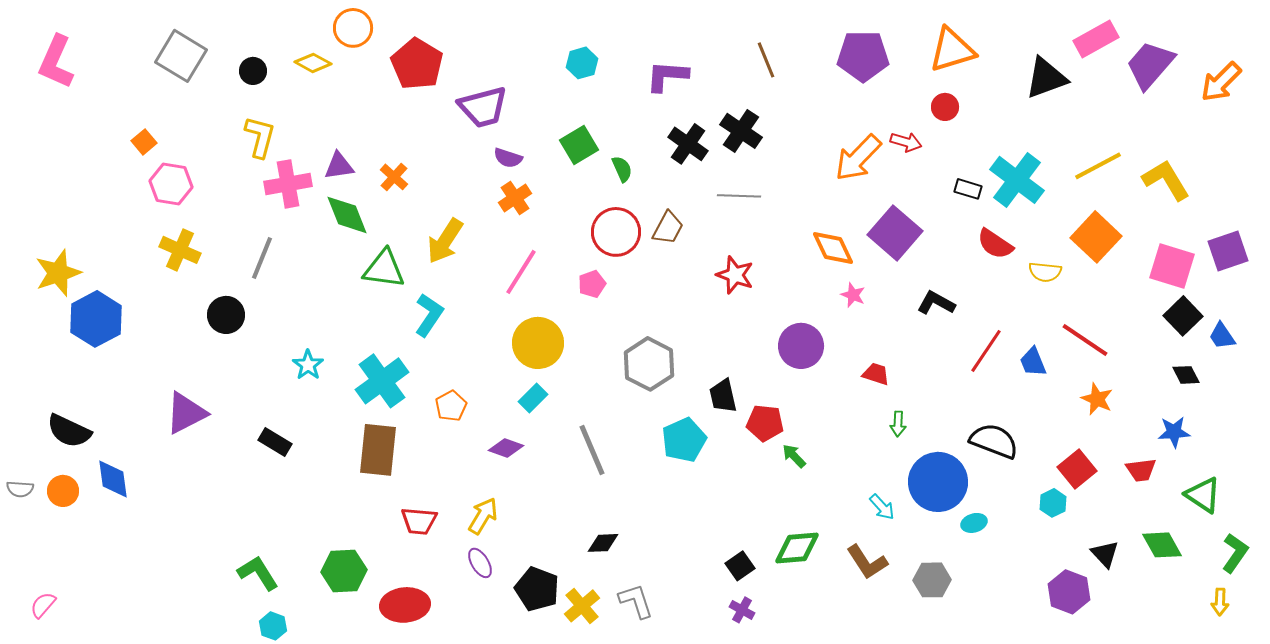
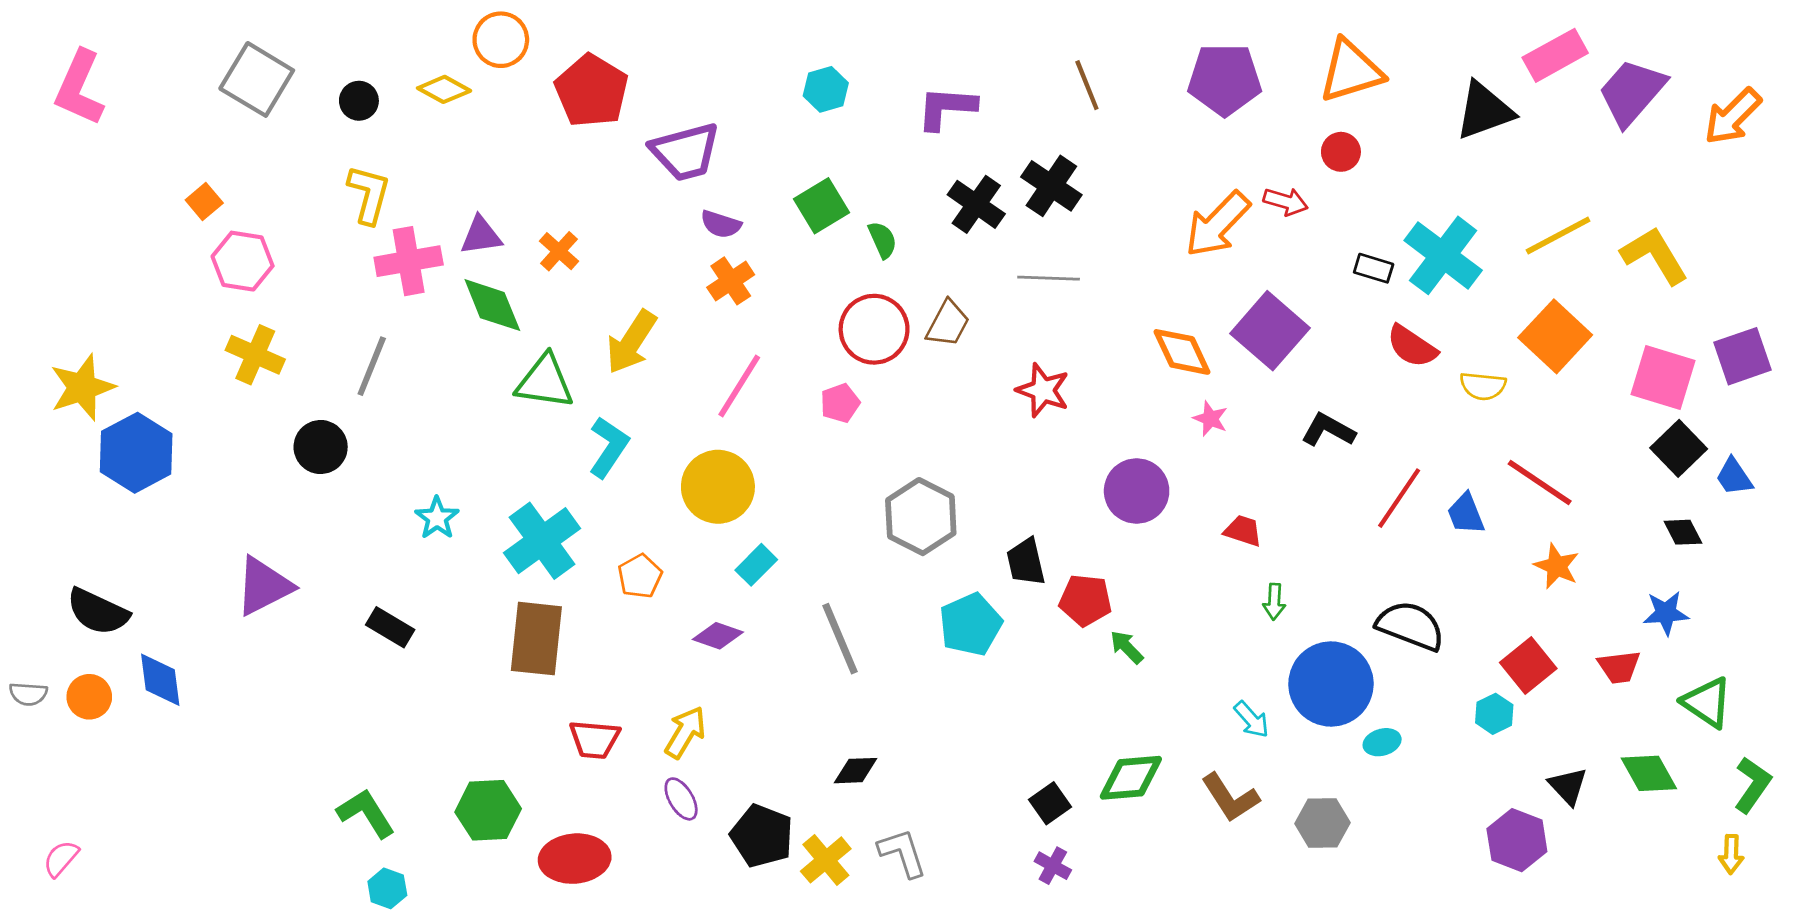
yellow circle: (538, 343) -> (718, 487), moved

